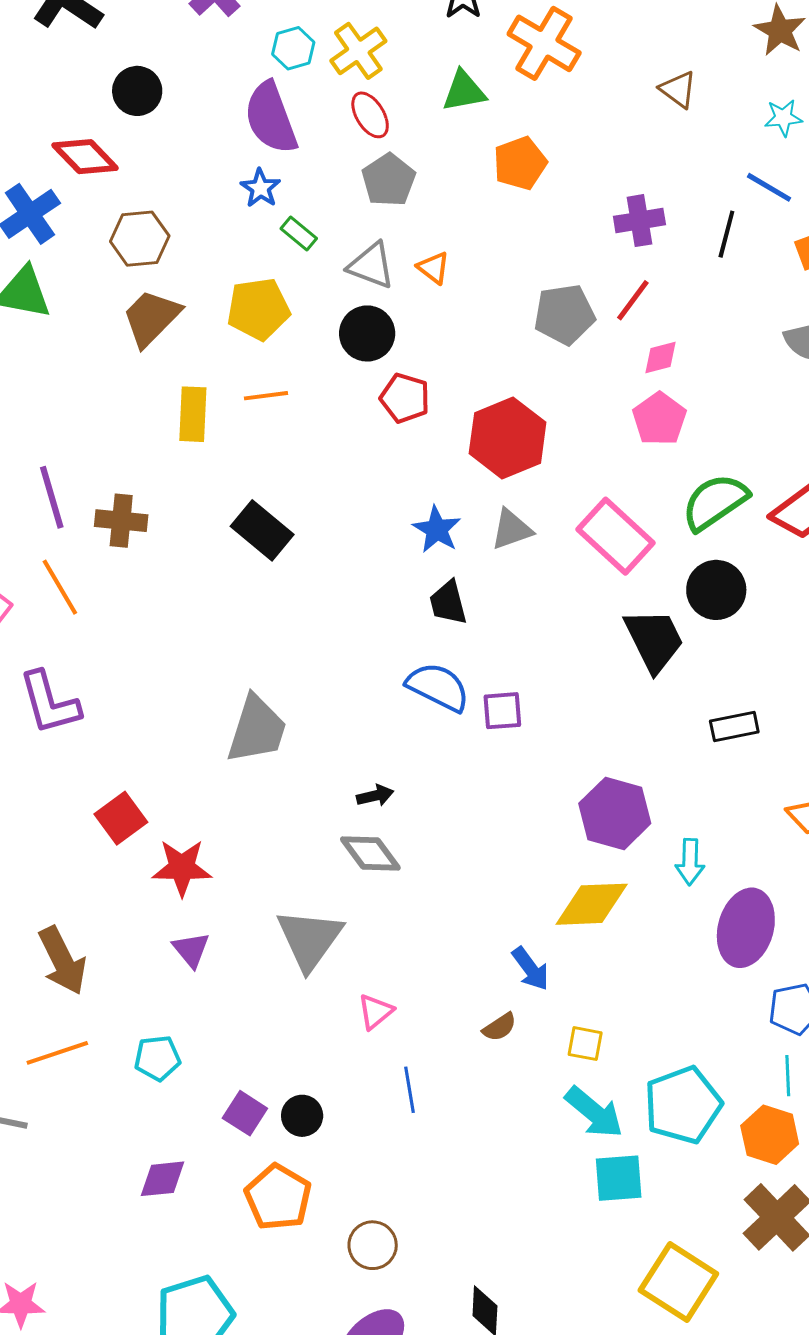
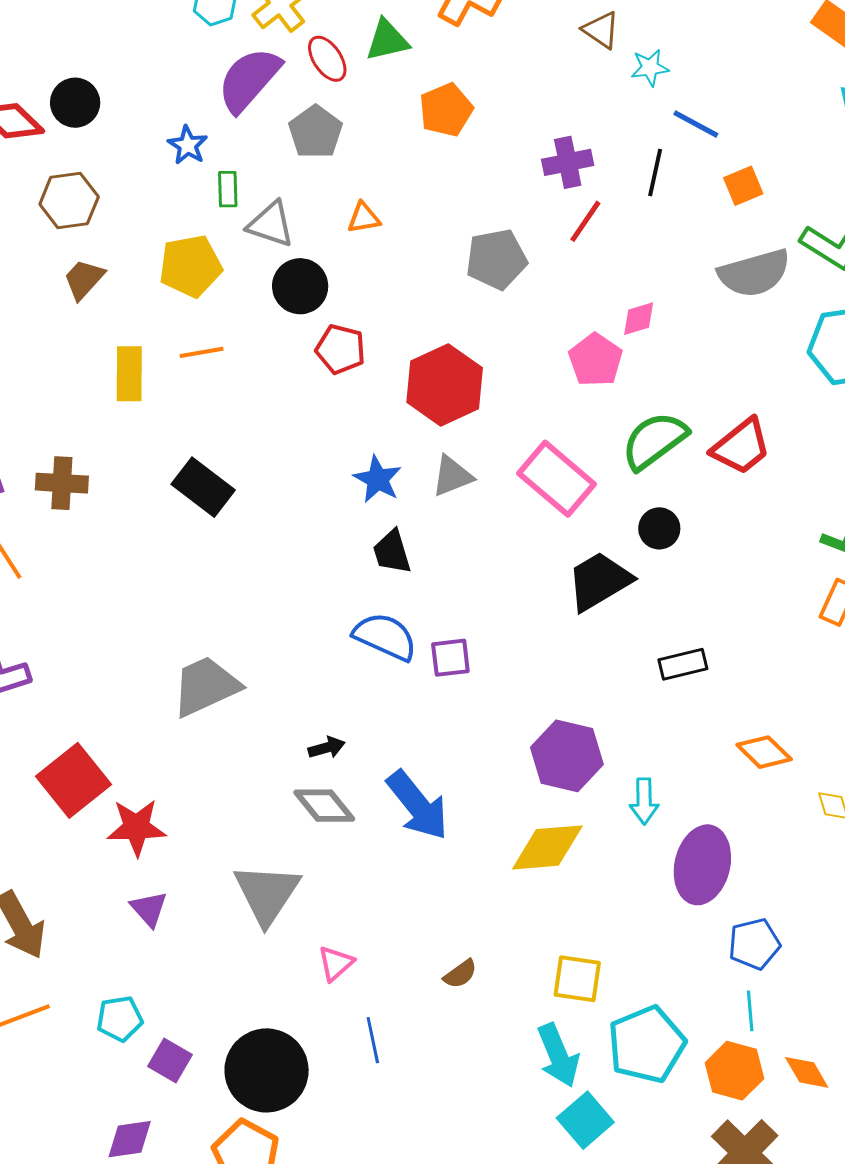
black circle: (137, 91) -> (75, 103), moved
red ellipse: (370, 115) -> (327, 59), moved
purple semicircle: (271, 118) -> (249, 80), moved, turned 64
cyan star: (783, 118) -> (650, 68), moved
green rectangle: (299, 234) -> (228, 189), turned 51
gray triangle: (371, 265) -> (271, 224), moved
orange triangle: (433, 268) -> (364, 218), turned -45
red line: (633, 300) -> (585, 221), moved
brown trapezoid: (151, 318) -> (84, 279), size x0.7
pink diamond: (661, 358) -> (639, 319), moved
black circle: (716, 590) -> (659, 528), size x0.7
black trapezoid: (654, 640) -> (599, 581), turned -92
gray trapezoid: (257, 729) -> (206, 686), turned -130
red square: (121, 818) -> (73, 780), size x1.4
blue arrow: (531, 969) -> (418, 805), moved, size x1.6
yellow square: (585, 1044) -> (577, 979), moved, size x1.4
cyan arrow: (594, 1112) -> (558, 1055), turned 30
purple square: (245, 1113) -> (170, 1061), moved
black circle: (302, 1116) -> (267, 1070), size x2.0
cyan square: (619, 1178) -> (585, 1120), turned -34

